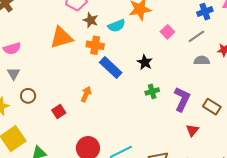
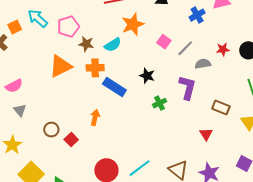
gray line: (196, 36) -> (185, 48), moved
brown circle: (28, 96) -> (51, 130), moved
purple L-shape: (182, 99) -> (187, 87), moved

